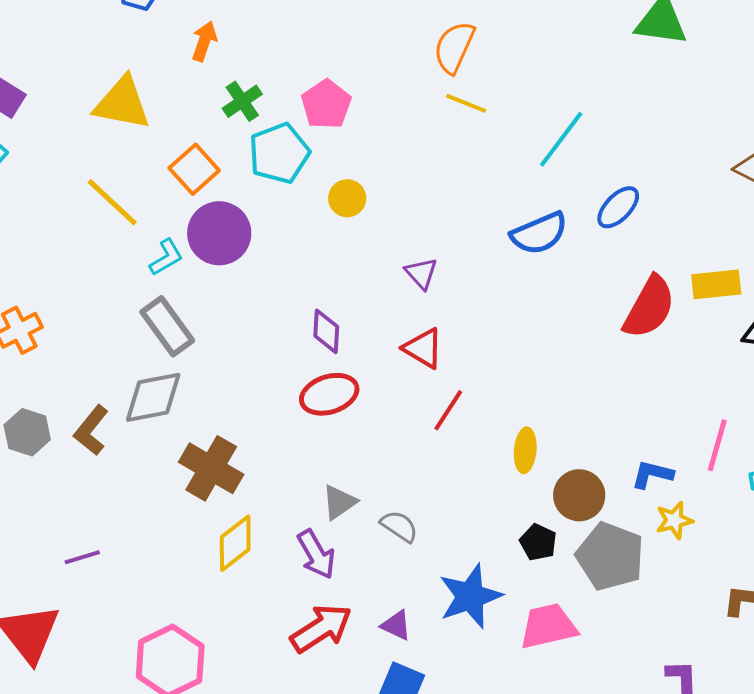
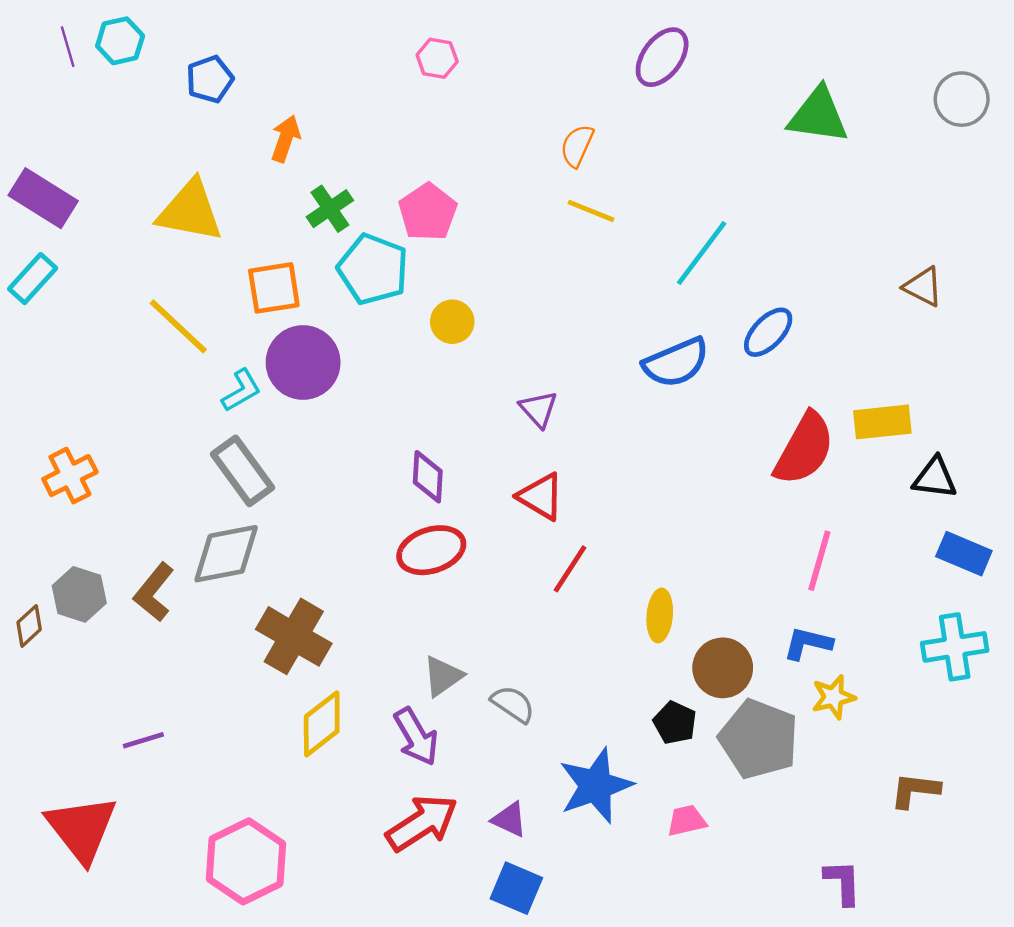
orange semicircle: (454, 47) -> (577, 146), size x0.7
cyan pentagon: (279, 153) -> (373, 269), turned -30
orange square: (194, 169) -> (274, 288), turned 33
pink line: (717, 445) -> (819, 561), moved
pink trapezoid: (548, 626) -> (687, 821), size x0.6

